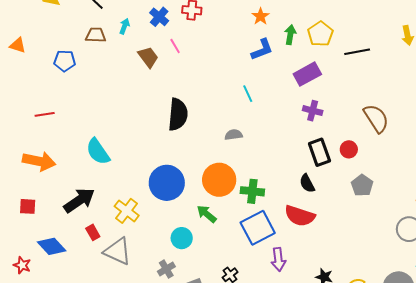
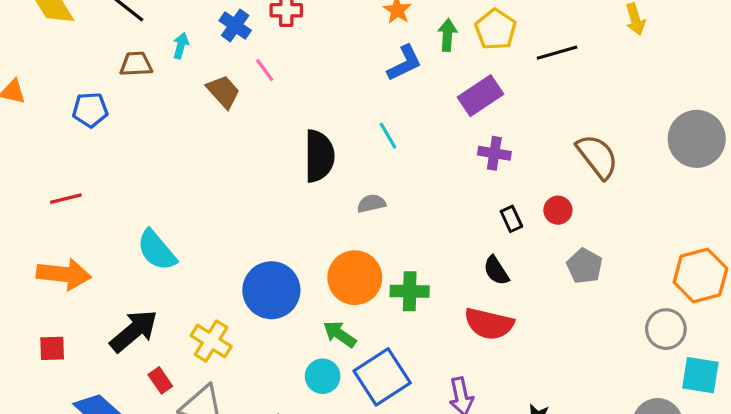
black semicircle: (178, 114) -> (319, 156), moved
black rectangle: (319, 152) -> (511, 219), size x0.6
blue square: (258, 228) -> (382, 377), moved
cyan circle: (182, 238) -> (323, 376), moved

